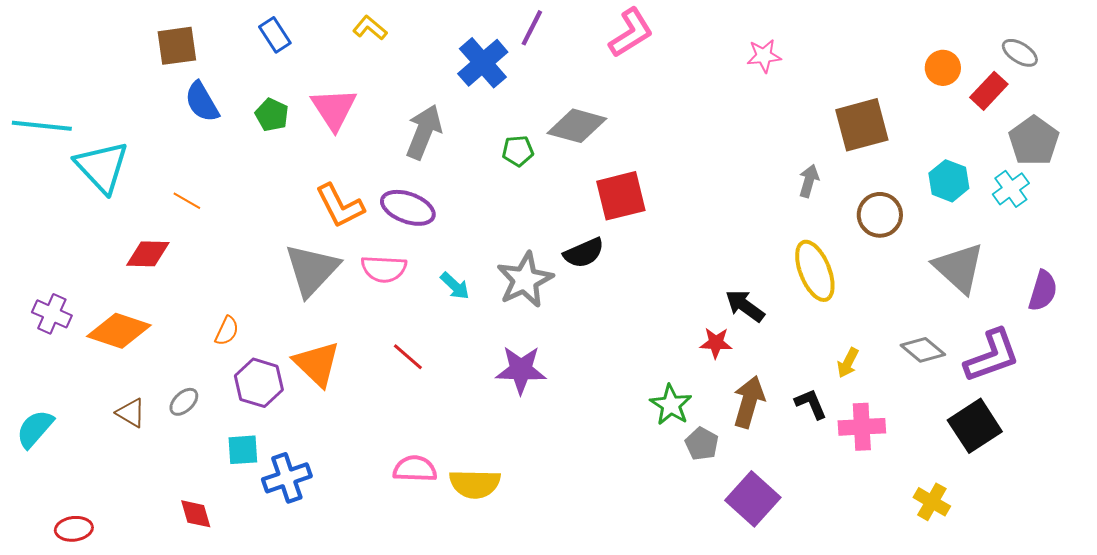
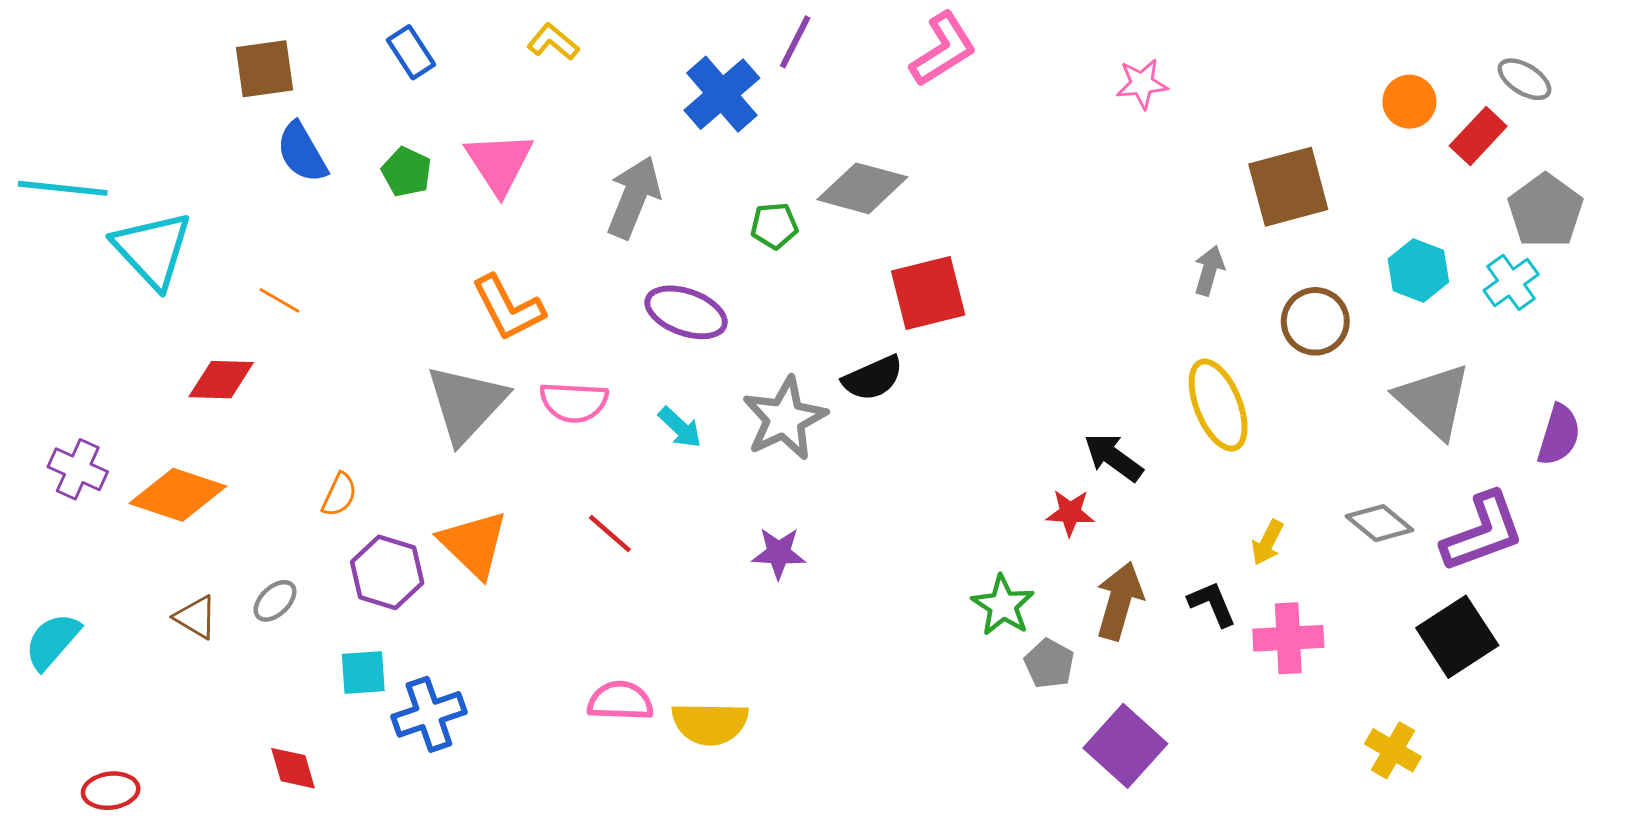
purple ellipse: (408, 208) -> (686, 312), moved
purple star: (521, 370) -> (779, 553), size x0.7

